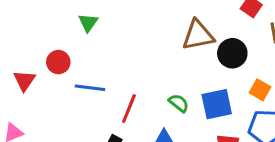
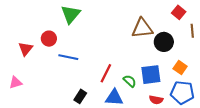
green triangle: (88, 23) -> (71, 14), size x1.5
green semicircle: (179, 103) -> (130, 81), moved
red line: (129, 109) -> (106, 73), moved

